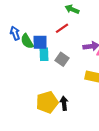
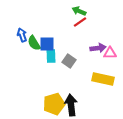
red line: (62, 28) -> (80, 22), moved
black arrow: (64, 103) -> (71, 105), size x1.5

